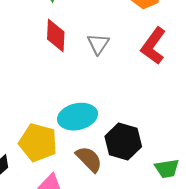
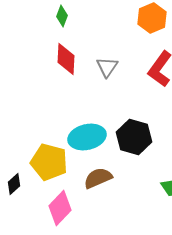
black hexagon: (123, 141) -> (134, 137), moved
brown semicircle: (89, 159) -> (98, 178), turned -68

